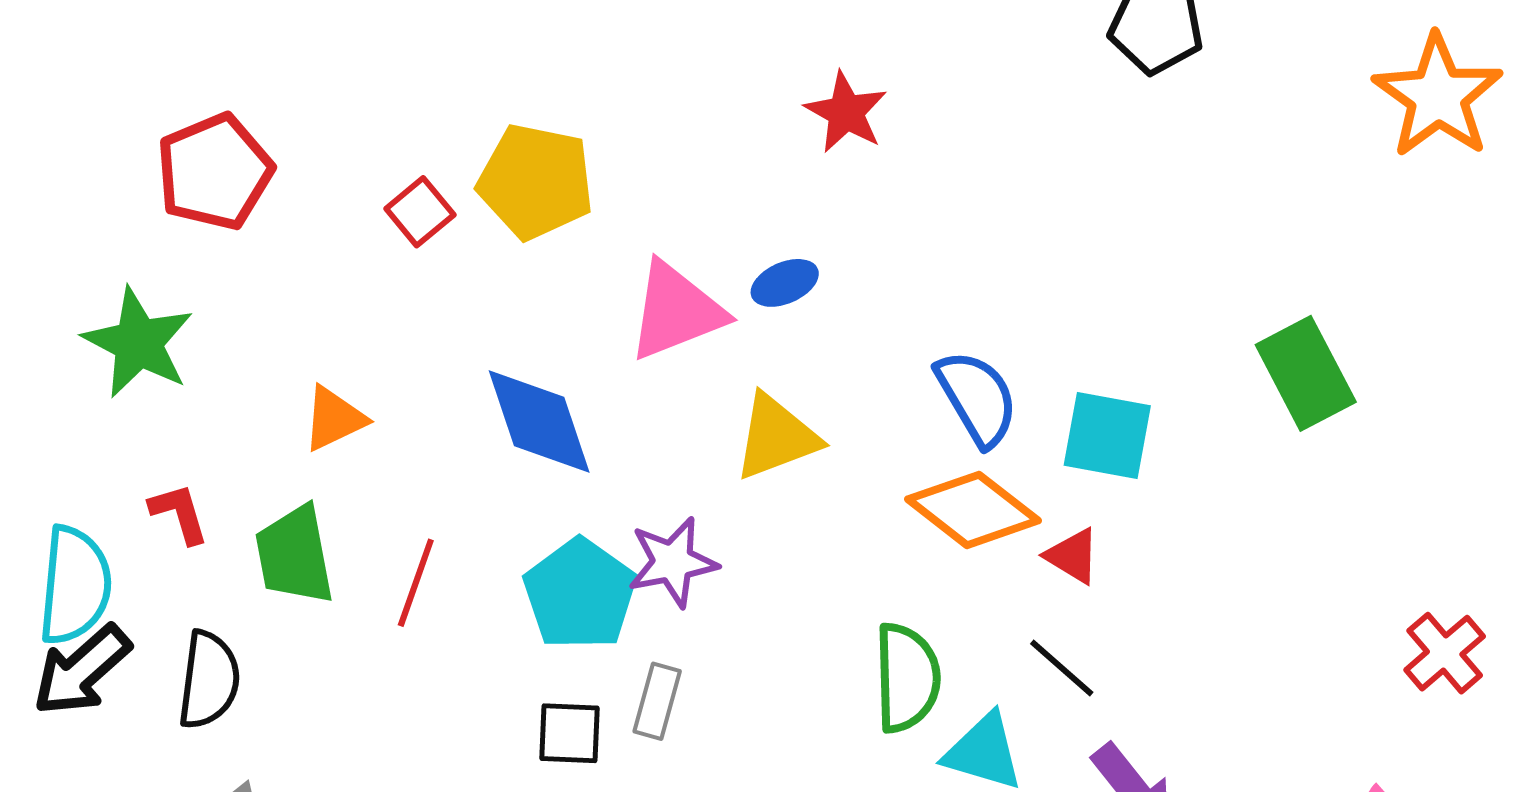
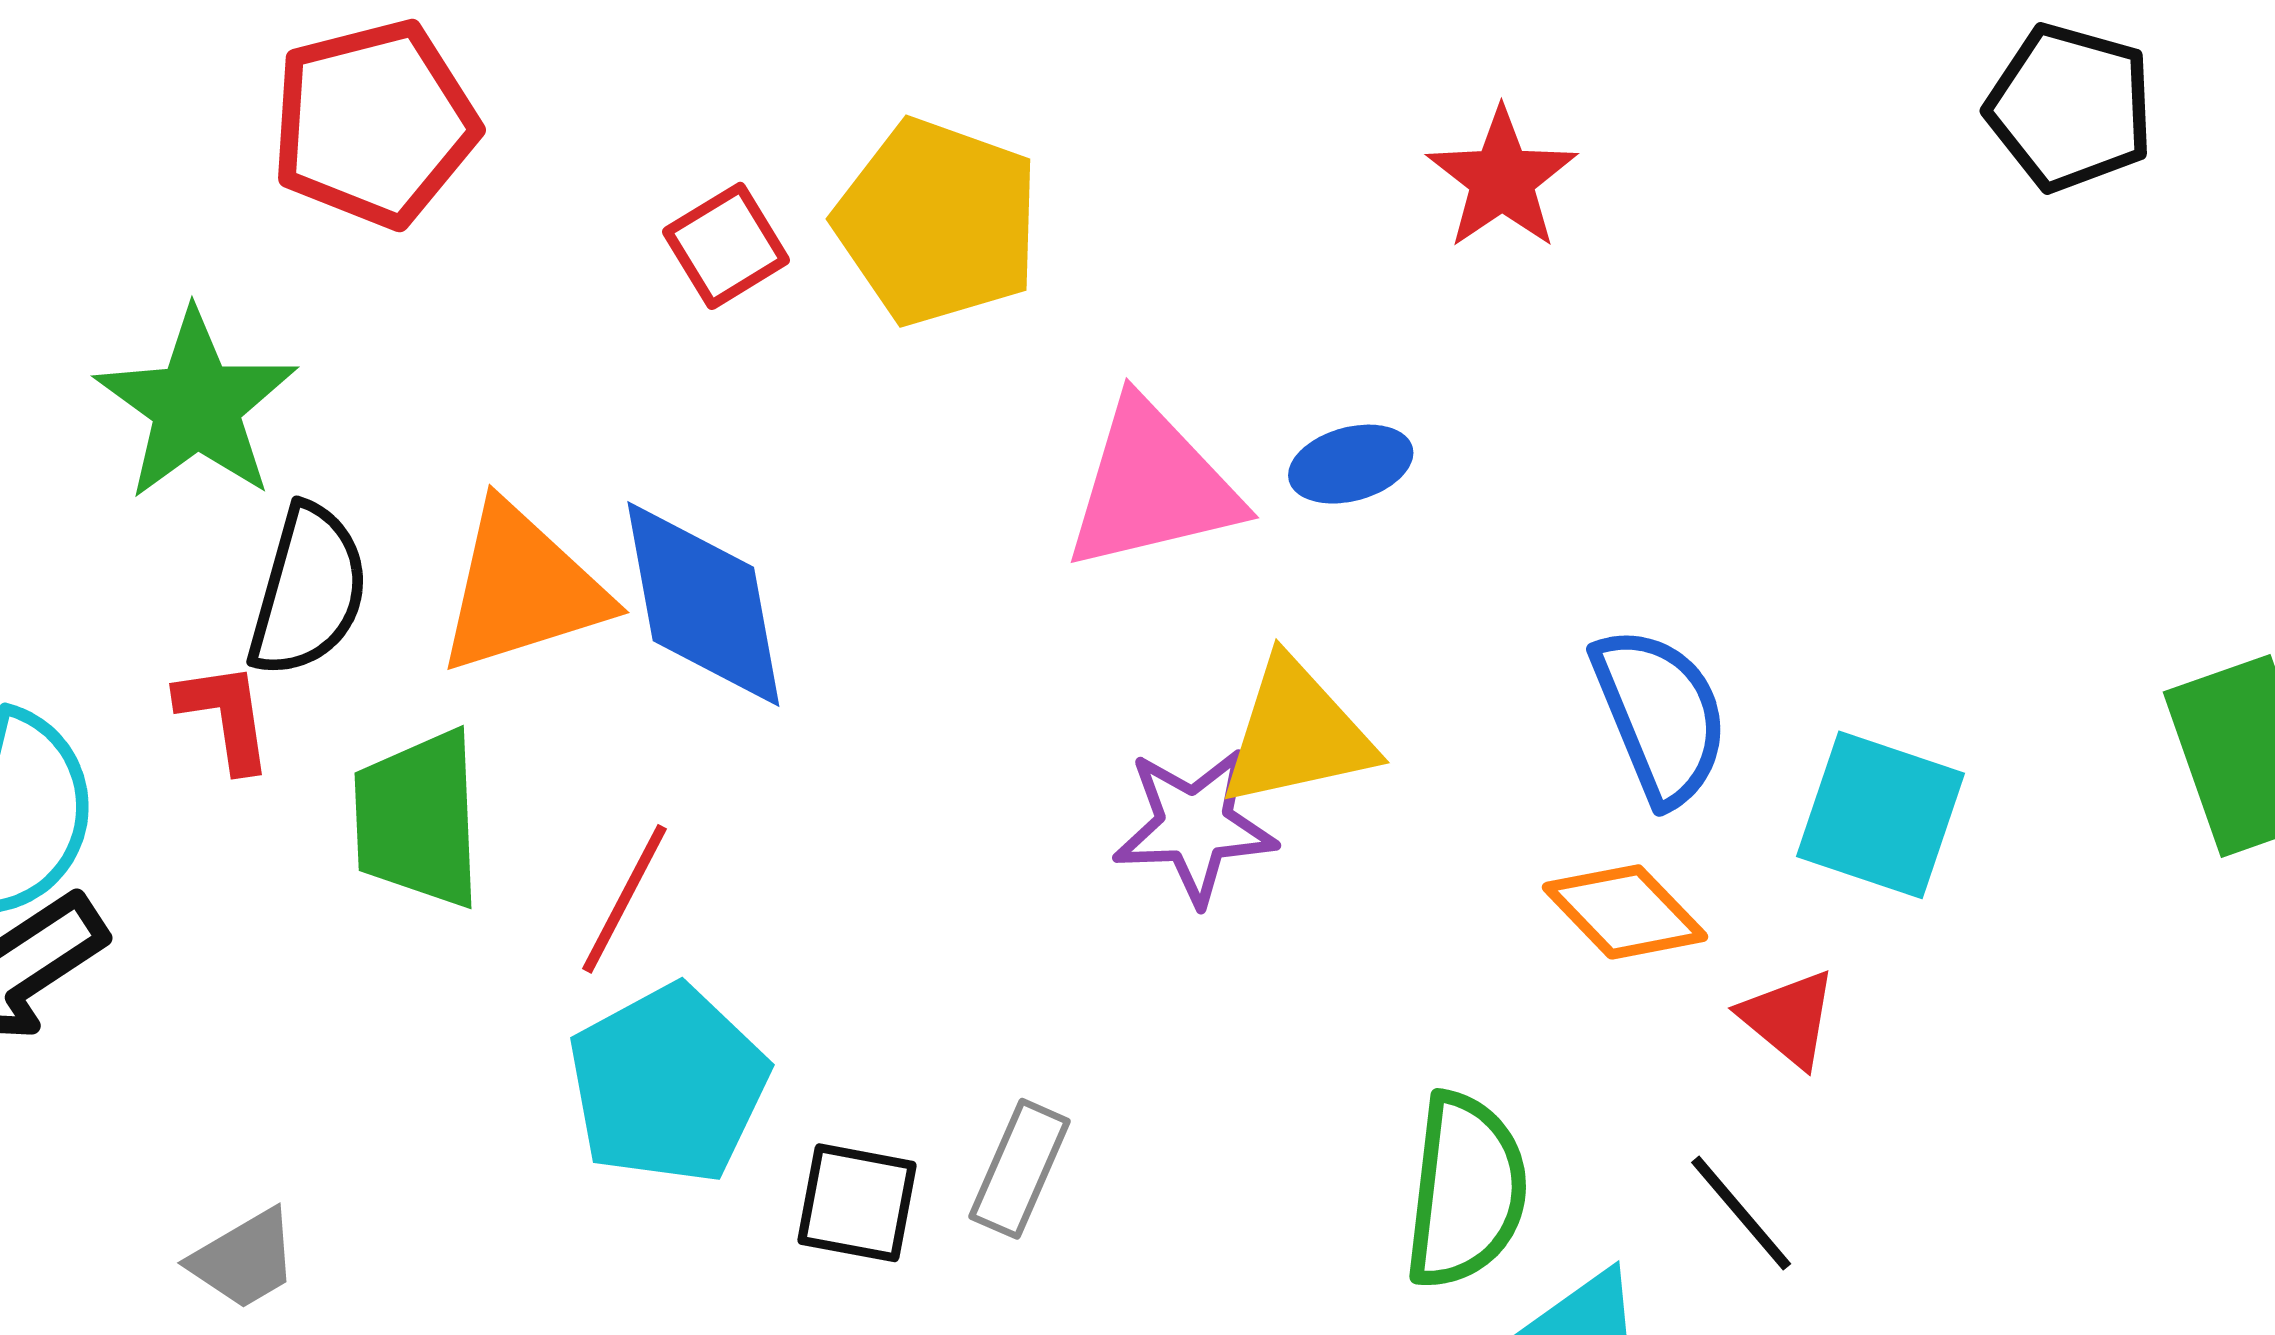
orange triangle: (334, 419) -> (522, 589), size x1.5
blue diamond: (539, 421) -> (703, 604), moved
orange diamond: (973, 510) -> (1625, 912), size x0.7
purple star: (673, 562) -> (1195, 826), moved
cyan pentagon: (580, 594) -> (668, 1084), moved
black semicircle: (209, 680) -> (308, 591), moved

